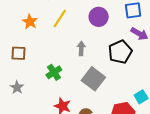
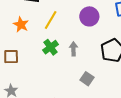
green cross: (54, 72) -> (50, 47), moved
gray square: (93, 79) -> (87, 79), size x0.6

